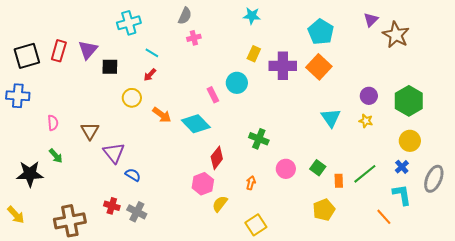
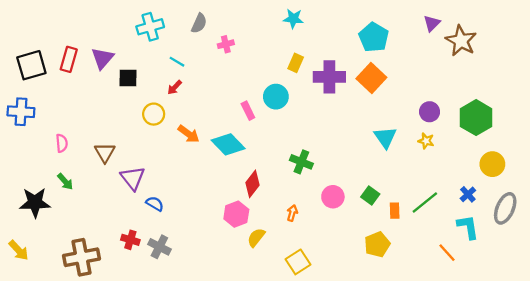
gray semicircle: (185, 16) -> (199, 23), moved
yellow circle: (410, 141) -> (492, 164), moved

